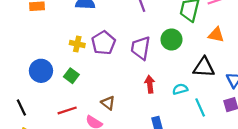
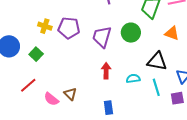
purple pentagon: (104, 43) -> (69, 28), turned 30
brown triangle: (108, 103) -> (70, 94), moved
cyan line: (200, 107) -> (156, 87), moved
red line: (67, 110) -> (28, 85), turned -30

